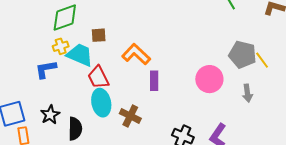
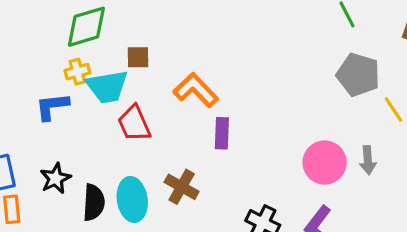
cyan trapezoid: (80, 55) -> (107, 87), turned 144
gray pentagon: (242, 55) -> (358, 75), moved
pink circle: (209, 79) -> (325, 163), moved
cyan ellipse: (101, 103) -> (132, 200), moved

